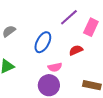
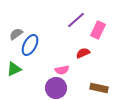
blue ellipse: (43, 42) -> (30, 45), moved

